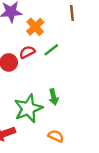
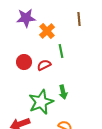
green line: (51, 50) -> (61, 51), turned -64
red semicircle: (27, 52) -> (44, 65), moved

